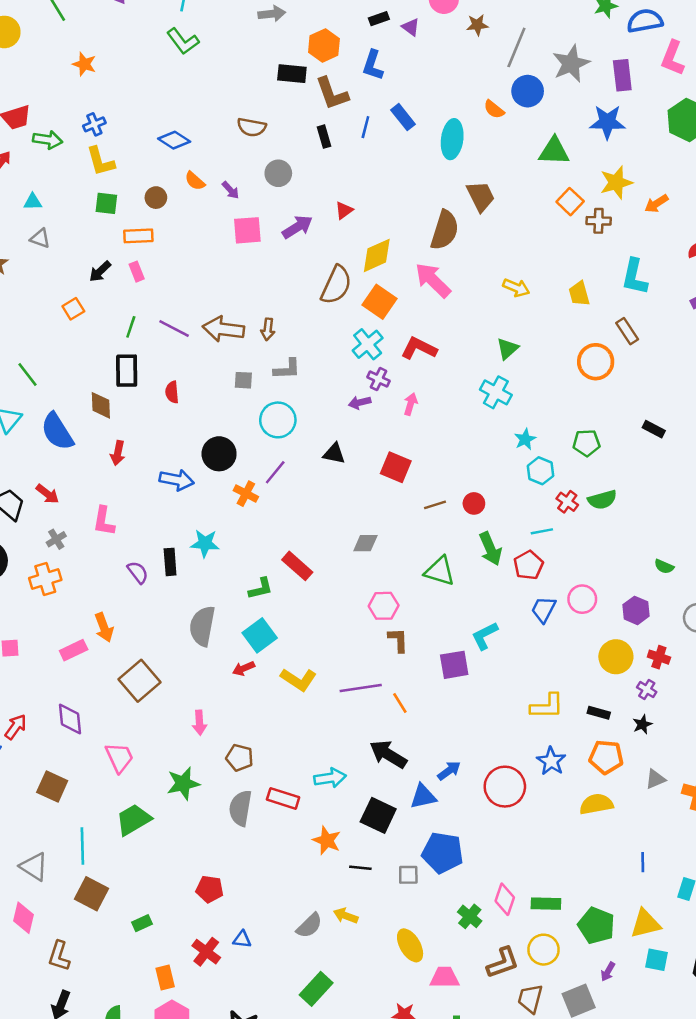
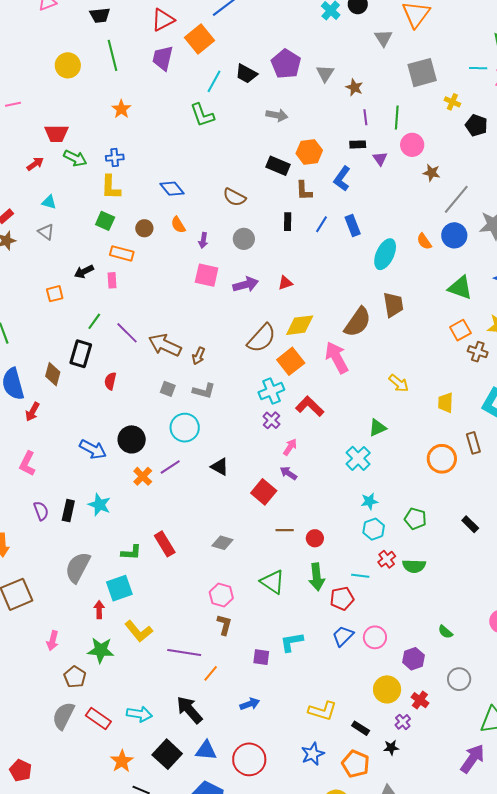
brown L-shape: (332, 93) -> (304, 191), size x0.7
purple arrow: (231, 190) -> (203, 240), turned 35
purple arrow: (360, 402) -> (288, 473), moved, turned 30
red arrow: (118, 453) -> (32, 412), moved
purple square: (454, 665) -> (261, 657), size x0.7
red arrow: (244, 668) -> (99, 610), turned 96
orange line: (400, 703) -> (211, 673), turned 54
blue arrow: (449, 771) -> (250, 704), moved
green star: (183, 784) -> (101, 650), moved
red circle: (505, 787) -> (249, 759), moved

